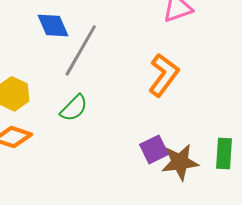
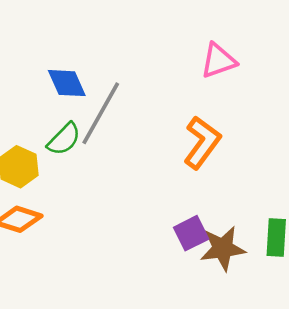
green semicircle: (74, 108) -> (64, 139), moved

